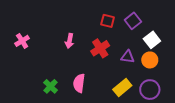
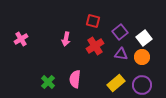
red square: (108, 21) -> (93, 21), moved
purple square: (133, 21) -> (120, 32), moved

